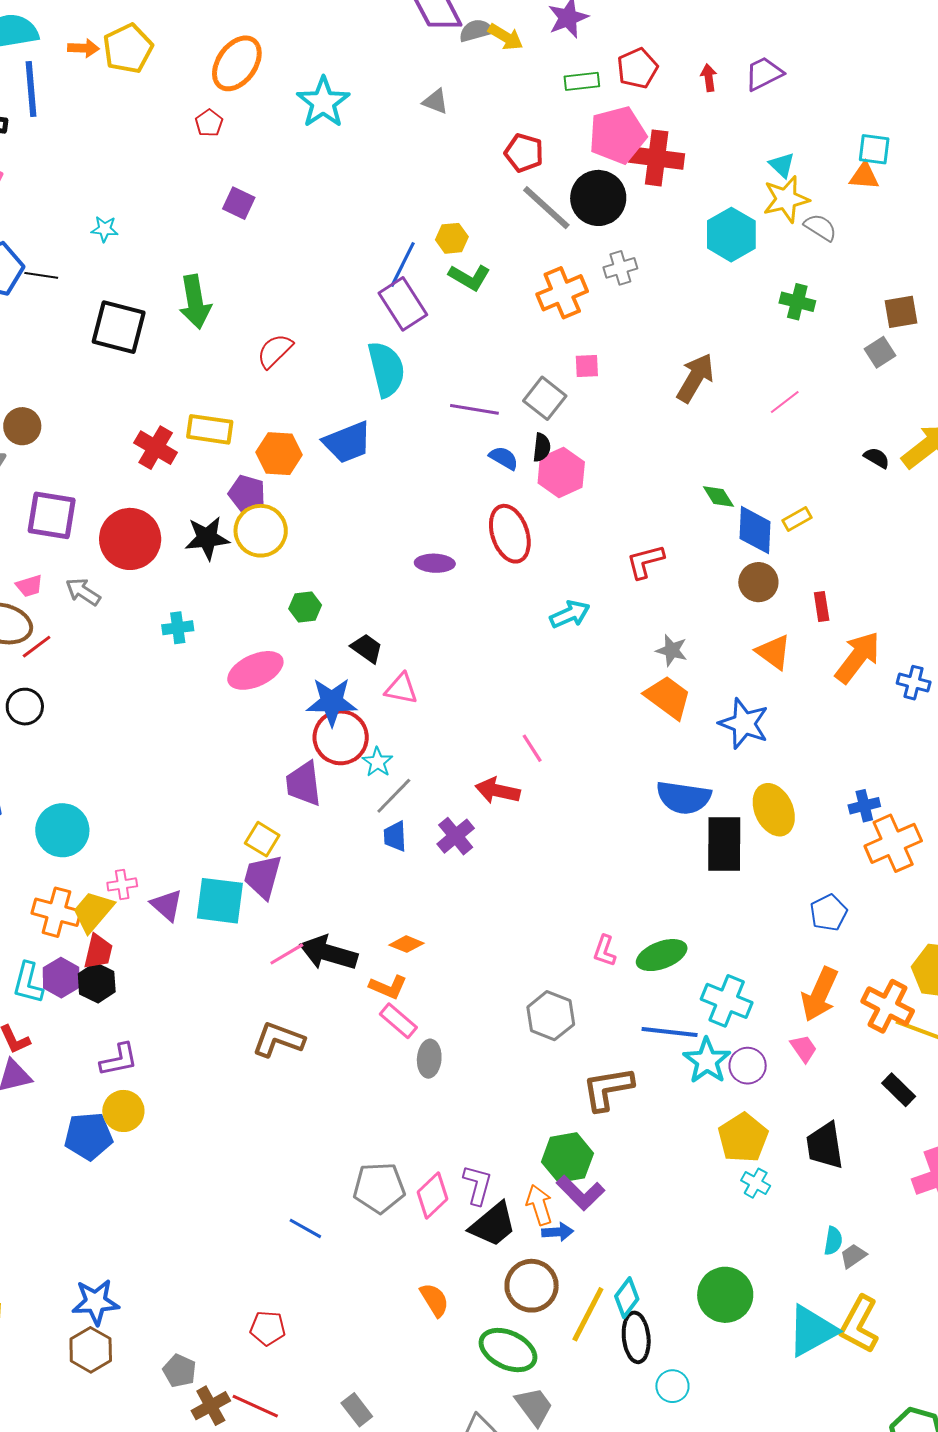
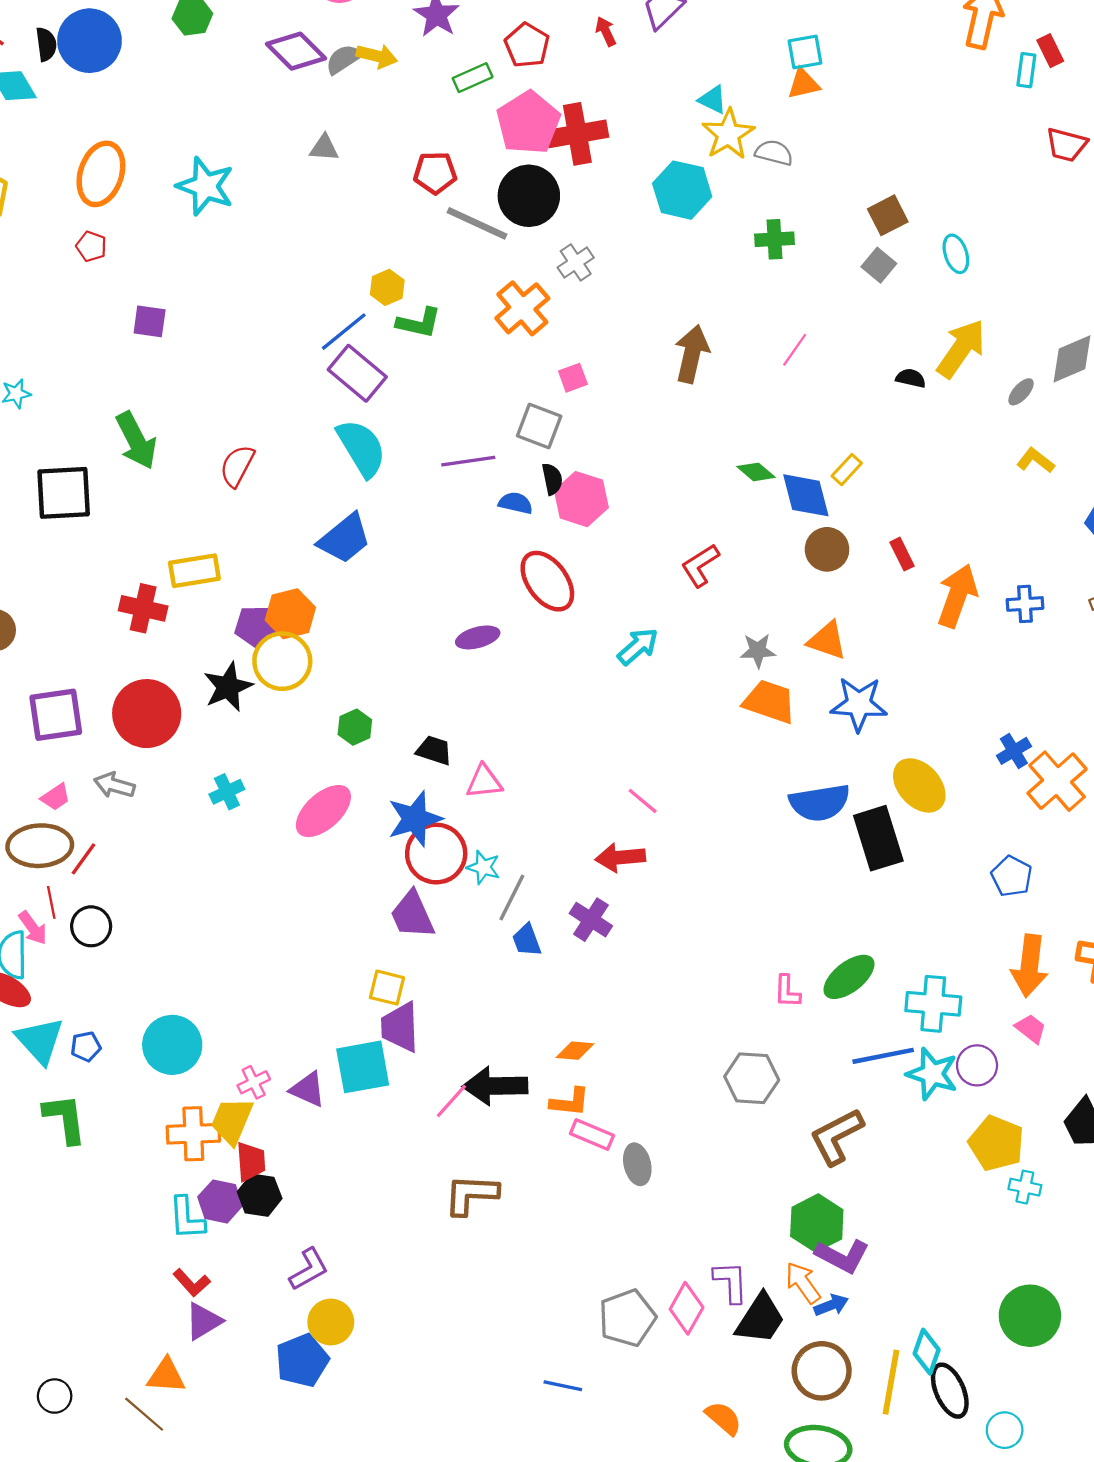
blue line: (403, 264) -> (344, 332), turned 42
orange hexagon: (279, 454) -> (290, 614), moved
orange triangle: (774, 652) -> (827, 640), moved

